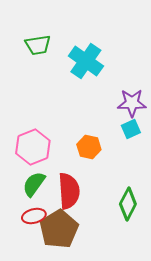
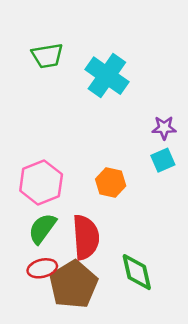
purple star: (132, 103) -> (164, 128), size x0.7
green diamond: (128, 204) -> (137, 272), moved, turned -40

